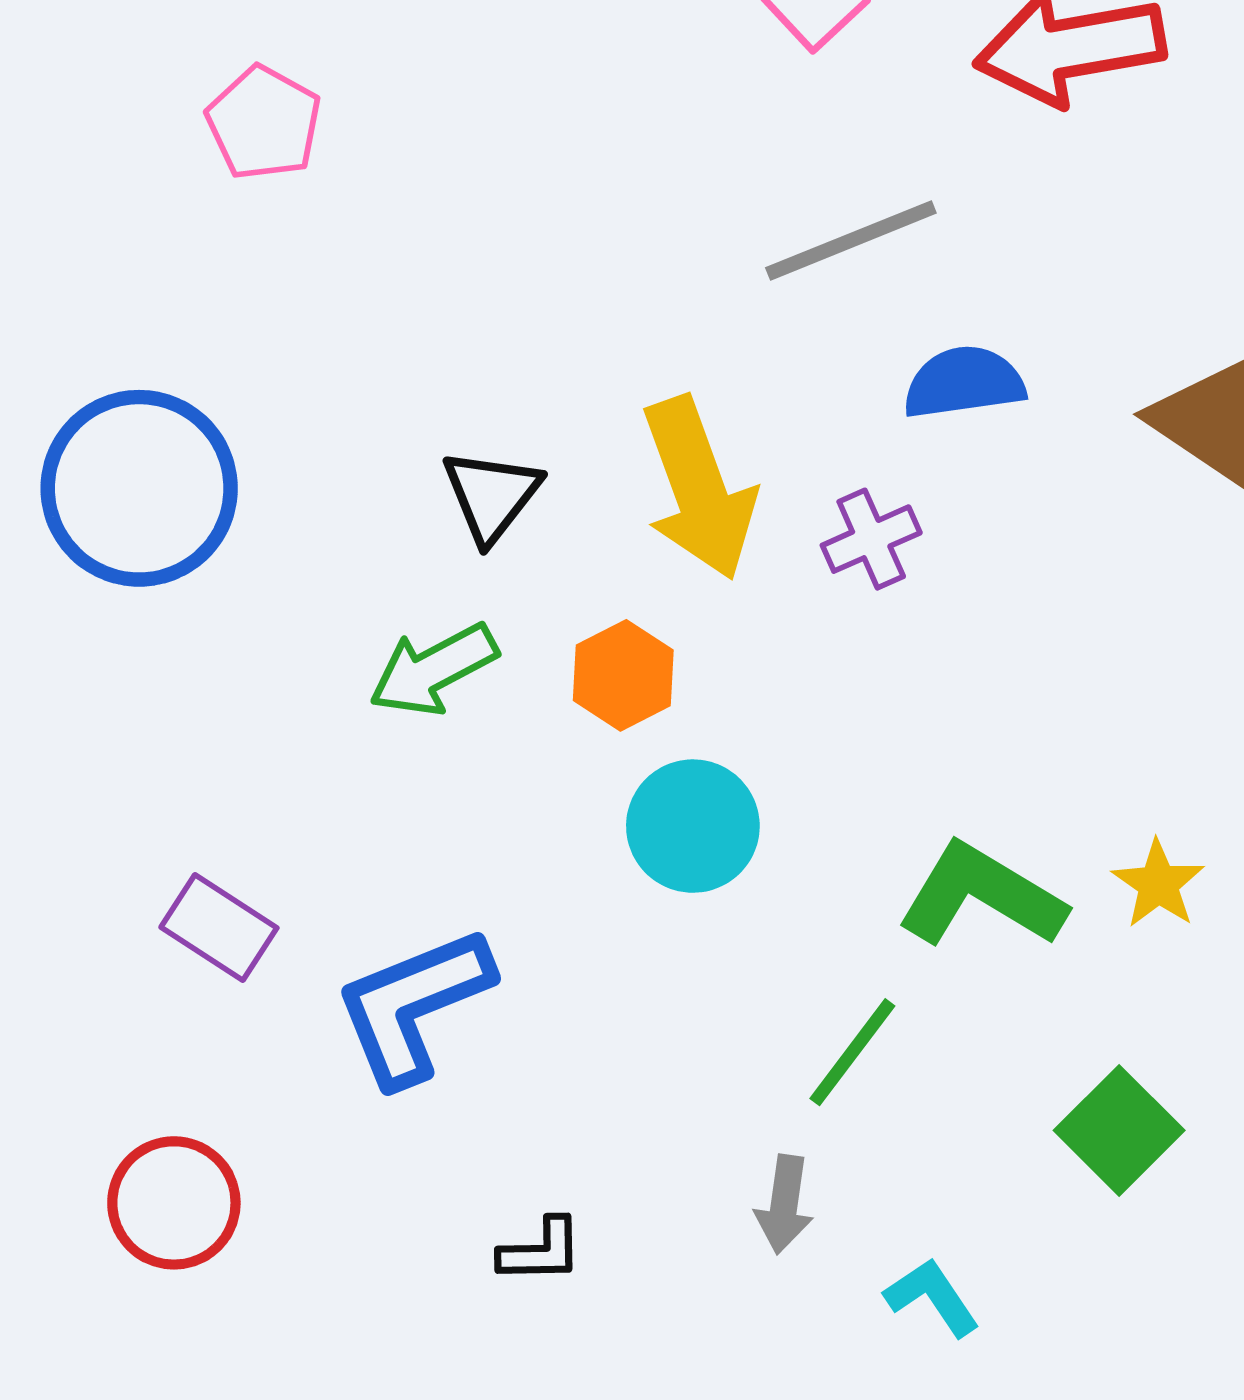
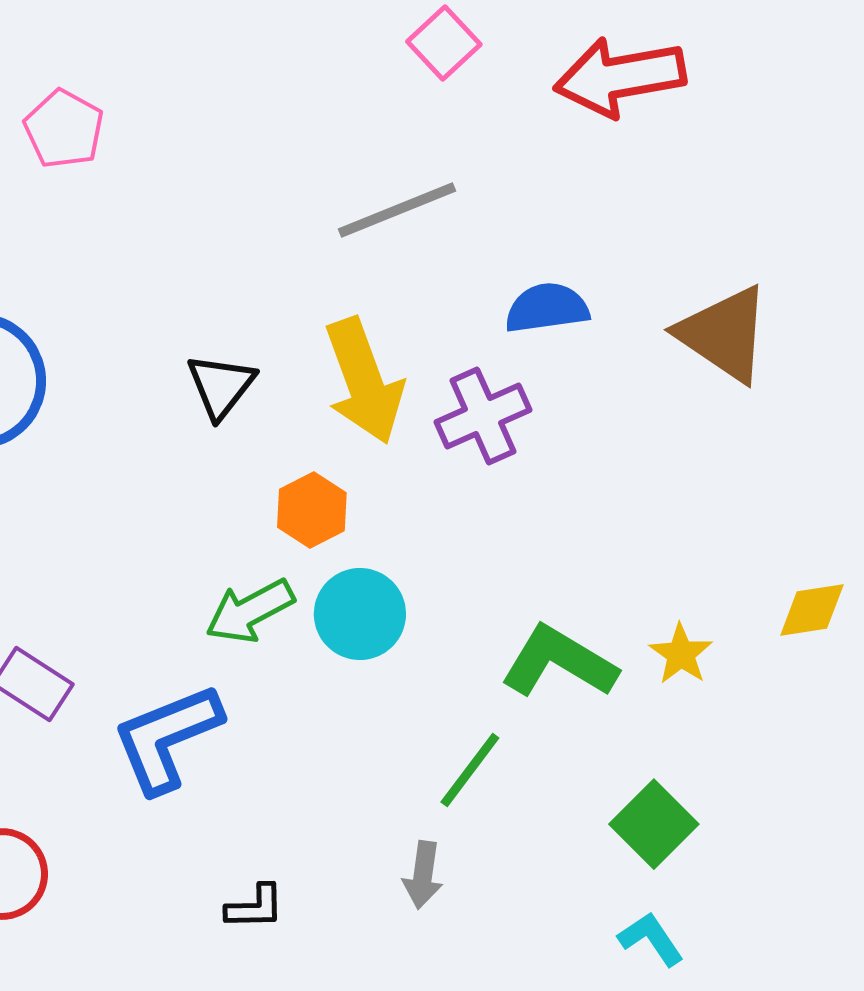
gray line: (851, 240) -> (397, 210), moved
purple cross: (871, 539) -> (483, 416), size x1.4
green arrow: (433, 670) -> (250, 611), moved
cyan L-shape: (932, 1297) -> (651, 939), moved

